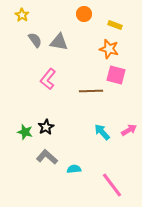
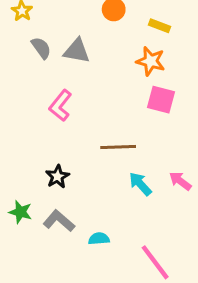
brown line: (91, 91) -> (118, 147), moved
pink arrow: (129, 130) -> (180, 181), turned -112
green star: (25, 132) -> (20, 212), moved

